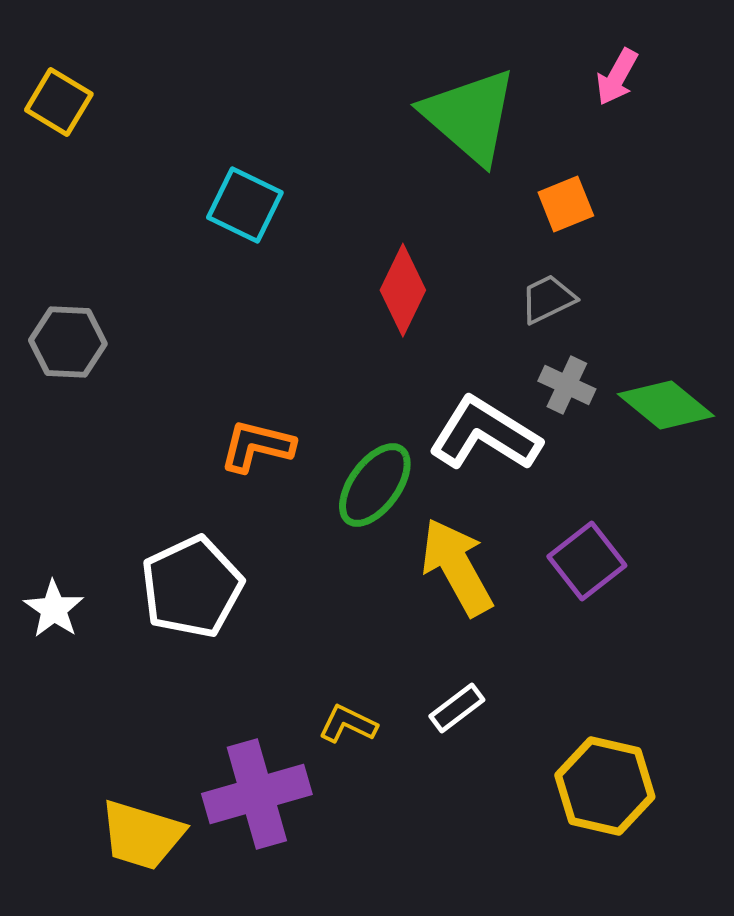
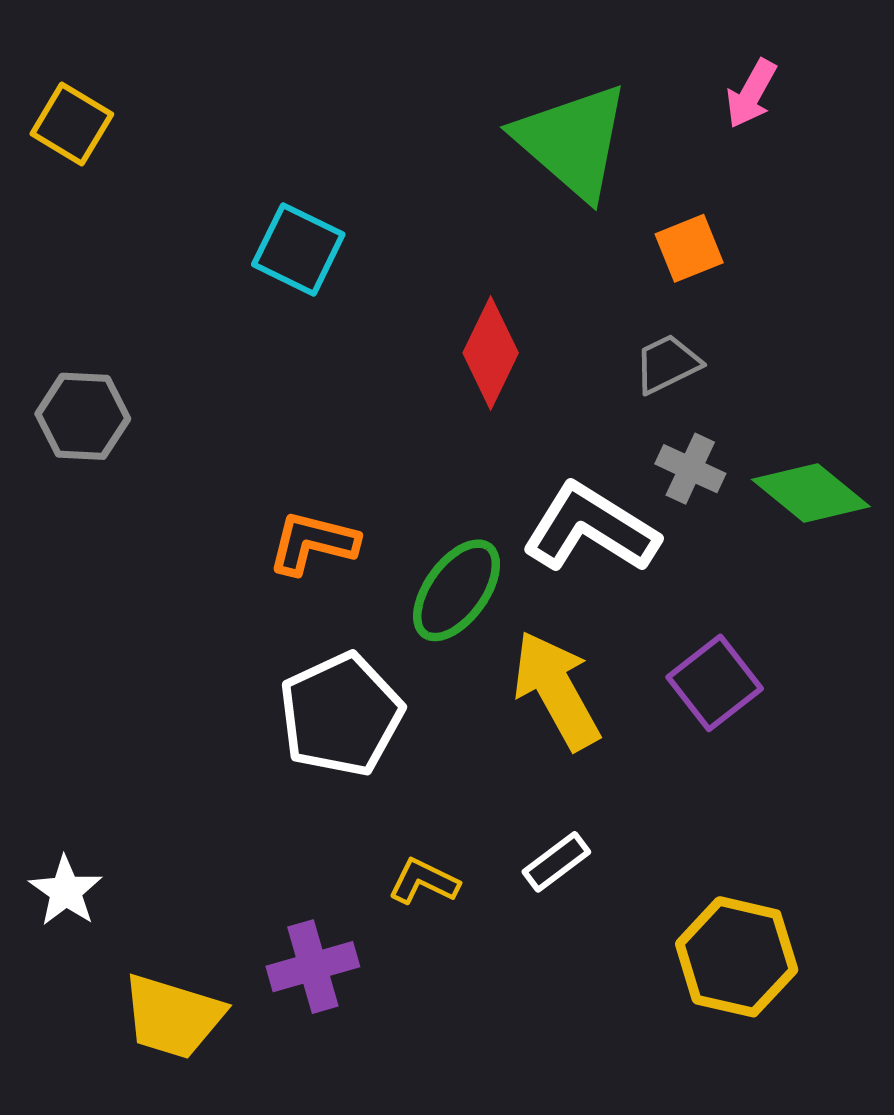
white pentagon: (192, 587) -> (341, 715), moved
white star: (54, 609) -> (66, 891), moved
purple cross: (257, 794) -> (313, 967), size x0.7

